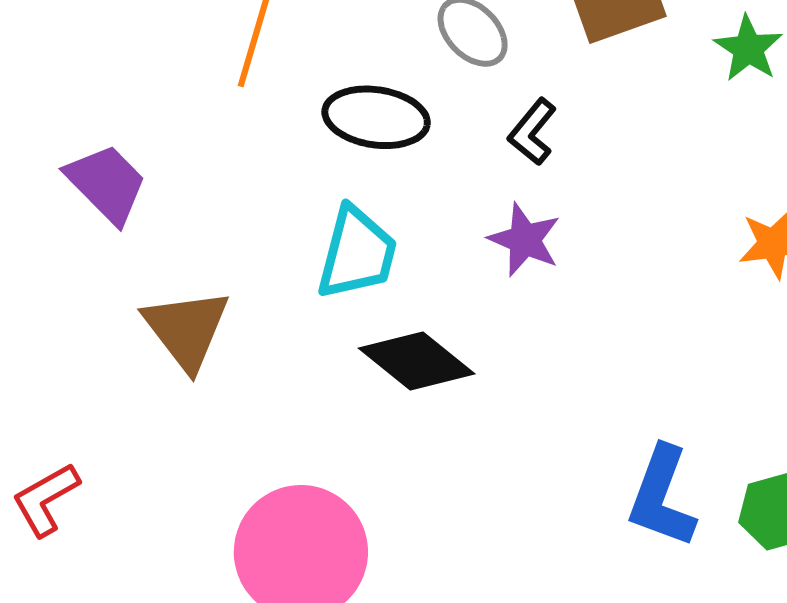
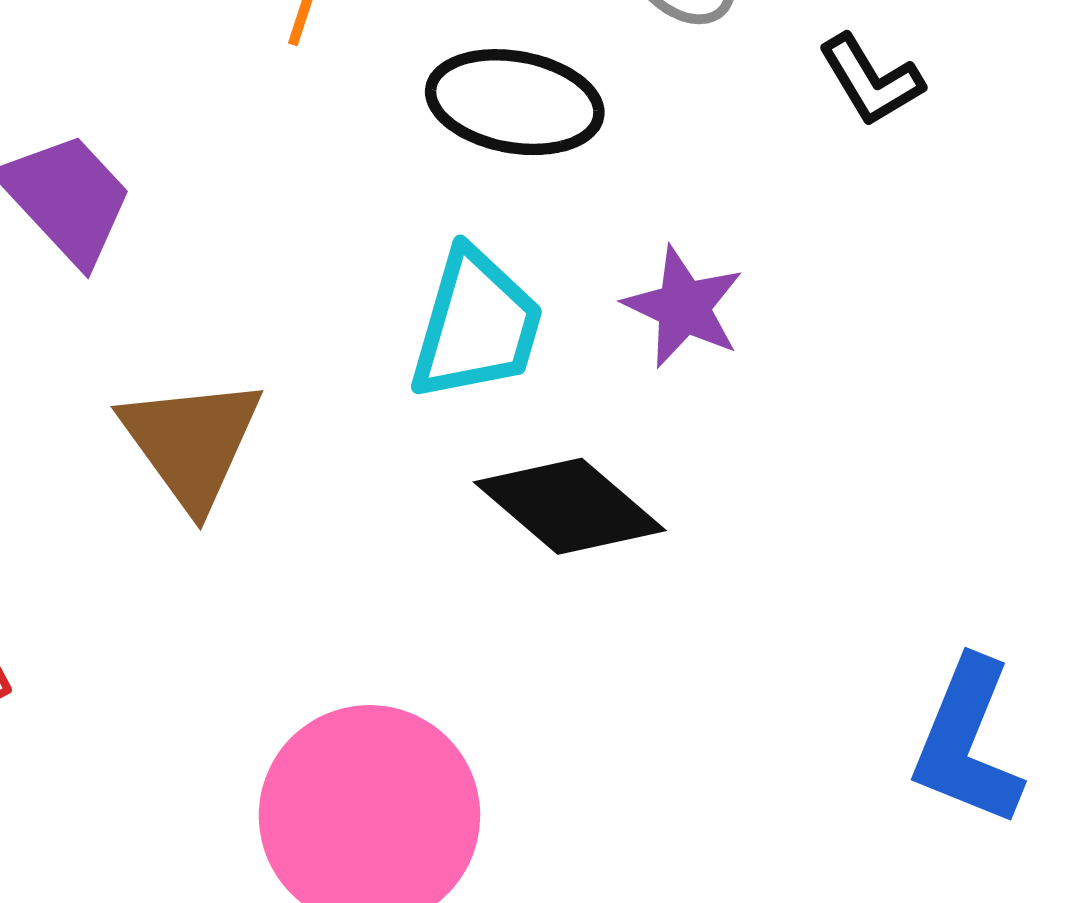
black L-shape: (532, 132) -> (871, 80), moved, turned -72
purple star: (525, 240) -> (684, 307), moved

